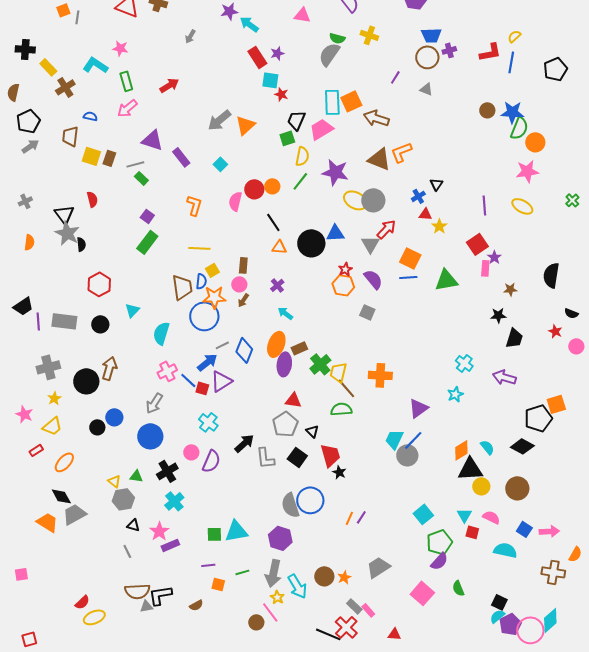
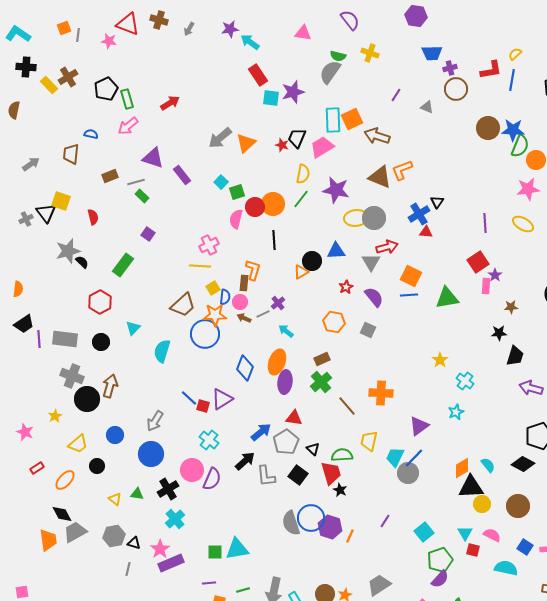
gray arrow: (190, 36) -> (189, 29), moved
pink star: (120, 48) -> (109, 41), moved
purple star: (277, 53) -> (293, 92), moved, size x1.6
brown circle: (427, 57) -> (456, 89), moved
cyan L-shape: (95, 65) -> (18, 34), moved
brown cross: (65, 87) -> (68, 77), moved
red star: (281, 94) -> (282, 145), moved
brown circle: (487, 110) -> (488, 128), size x1.5
black pentagon: (28, 121) -> (106, 89), moved
green square: (287, 138) -> (237, 192), moved
yellow square: (91, 156) -> (61, 201), moved
brown rectangle: (109, 158) -> (110, 176), turned 49
orange circle: (272, 186) -> (273, 204), size x1.5
blue cross: (418, 196) -> (419, 214), size x1.5
yellow ellipse: (355, 200) -> (356, 218), turned -35
orange L-shape: (194, 205) -> (253, 270), moved
black triangle: (64, 214) -> (46, 213), moved
black line: (273, 222) -> (274, 240), turned 30
yellow star: (439, 226) -> (440, 360), moved
red arrow: (386, 229) -> (387, 247), turned 30
gray star: (67, 233) -> (68, 251), turned 30
orange semicircle: (29, 242) -> (18, 289), moved
green rectangle: (147, 242) -> (123, 265), moved
black circle: (311, 243) -> (312, 261), size x0.7
black semicircle: (81, 244) -> (82, 262), turned -40
orange triangle: (279, 247) -> (301, 272), moved, turned -35
blue semicircle: (201, 281) -> (225, 297), moved
orange hexagon: (343, 285) -> (334, 322), moved
brown trapezoid: (182, 287) -> (183, 305), turned 56
brown arrow: (243, 300) -> (244, 318), turned 80
gray line: (222, 345) -> (263, 314), moved
brown rectangle: (299, 348) -> (322, 359), moved
blue arrow: (207, 362) -> (261, 432), moved
gray cross: (48, 367) -> (72, 376), moved, turned 35
pink cross: (167, 371) -> (209, 245), moved
yellow trapezoid: (338, 372) -> (369, 441), moved
purple arrow: (504, 377) -> (531, 388), moved
green semicircle: (341, 409) -> (342, 455), moved
yellow trapezoid: (52, 426) -> (78, 444), moved
black circle: (97, 427) -> (97, 466), moved
pink circle: (191, 452) -> (192, 470), size x1.5
gray hexagon: (123, 499) -> (114, 536), moved
purple line: (361, 517) -> (385, 521), moved
orange trapezoid: (47, 522) -> (48, 540), turned 50
purple hexagon: (280, 538) -> (330, 527), moved
purple rectangle: (170, 545) -> (171, 563), size x1.4
gray line: (127, 551) -> (128, 569), turned 40

